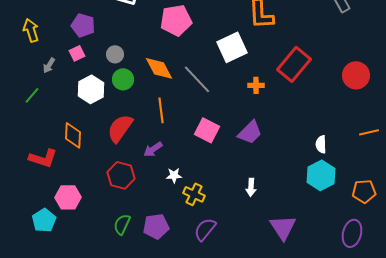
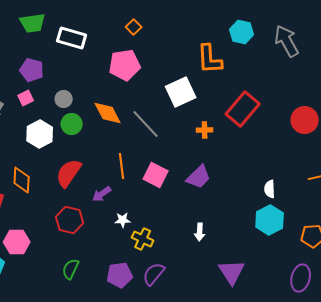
orange line: (161, 110) -> (122, 166), moved
purple pentagon: (156, 226) -> (120, 275), moved

